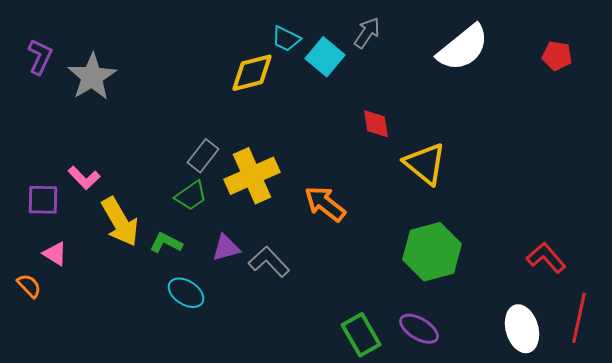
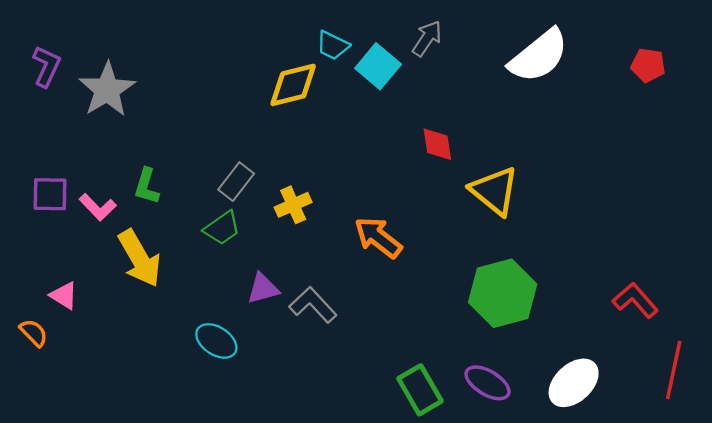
yellow cross: (252, 176) -> (293, 205), size x0.6
purple square: (43, 200) -> (50, 194), moved
green L-shape: (166, 243) -> (147, 186), moved, turned -100
white ellipse: (522, 329) -> (574, 383), moved, turned 63

